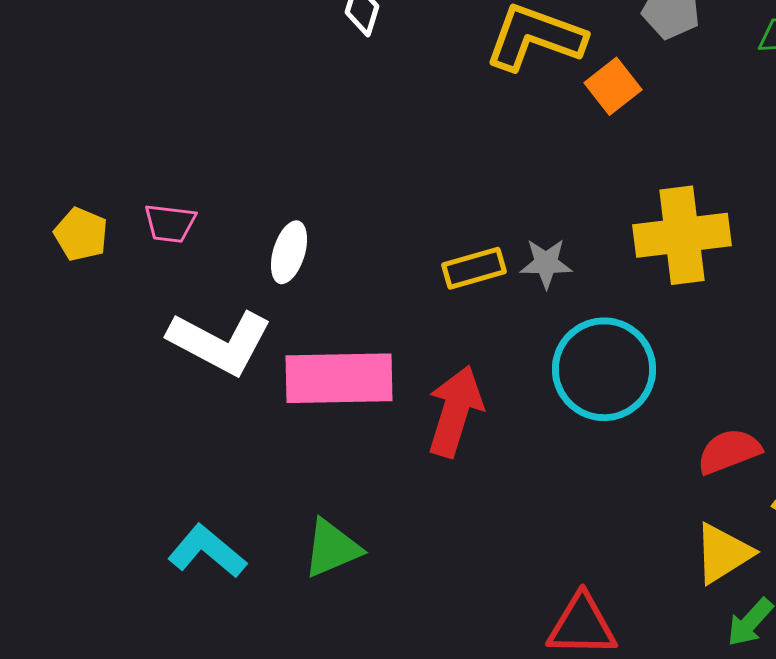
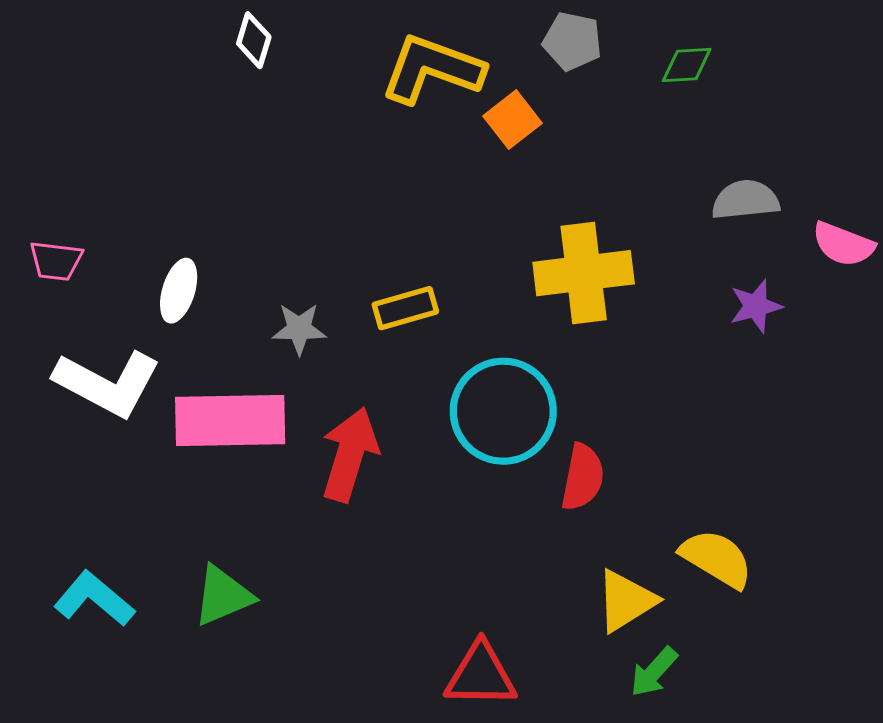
gray star: (546, 263) -> (299, 329), moved
yellow rectangle: (474, 268) -> (405, 308), moved
red semicircle: (729, 451) -> (583, 477), moved, turned 122

